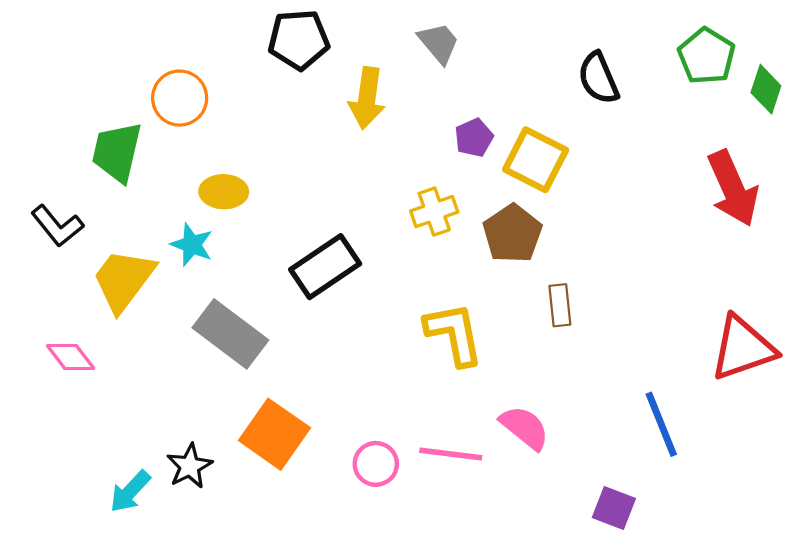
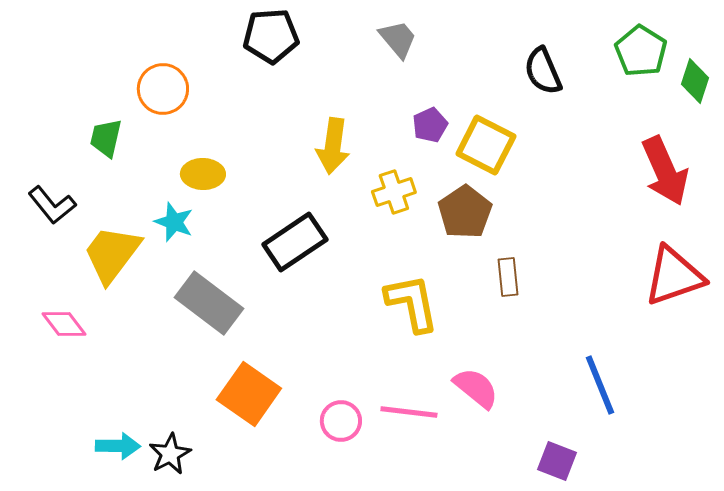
yellow arrow: (367, 98) -> (333, 146), moved
green trapezoid: (117, 152) -> (106, 138), size x0.7
red triangle: (743, 348) -> (674, 276), moved
black star: (190, 466) -> (170, 454), moved
cyan arrow: (130, 491) -> (118, 446), turned -132

